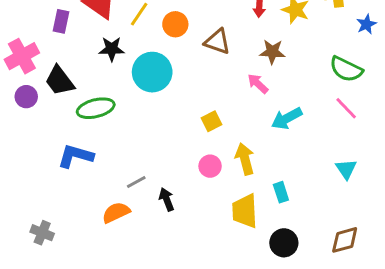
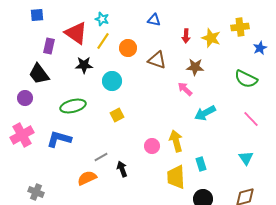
pink cross: (22, 56) -> (22, 135), moved
cyan circle: (152, 72) -> (112, 81), size x0.7
black trapezoid: (60, 81) -> (39, 74), moved
pink line: (346, 108) -> (251, 119), moved
yellow square: (212, 121) -> (117, 115), moved
cyan triangle: (346, 169) -> (246, 158), moved

